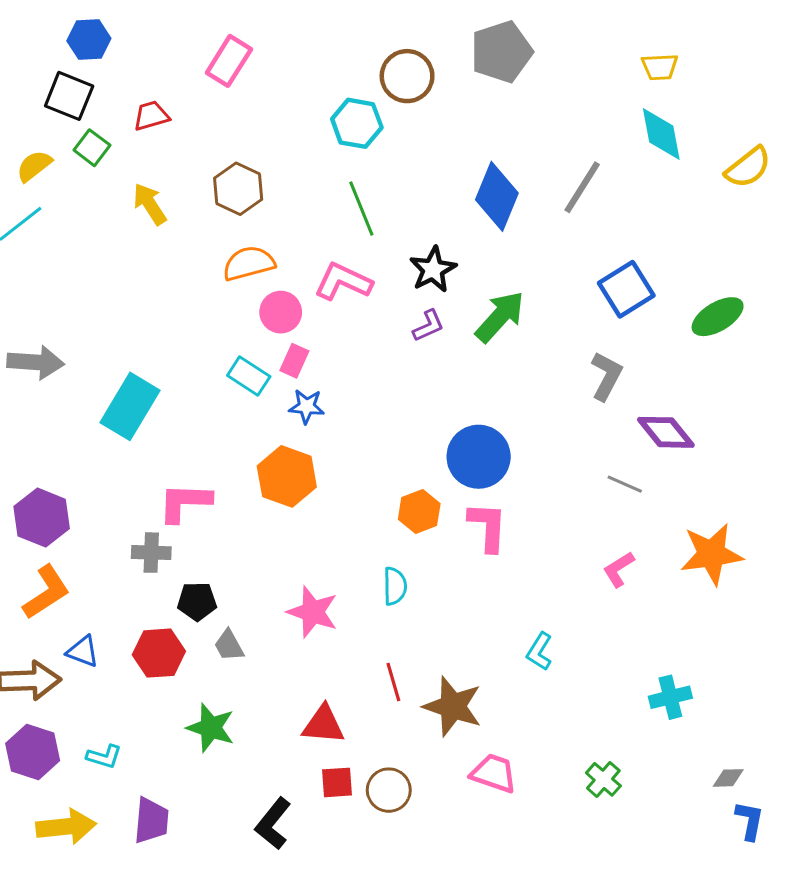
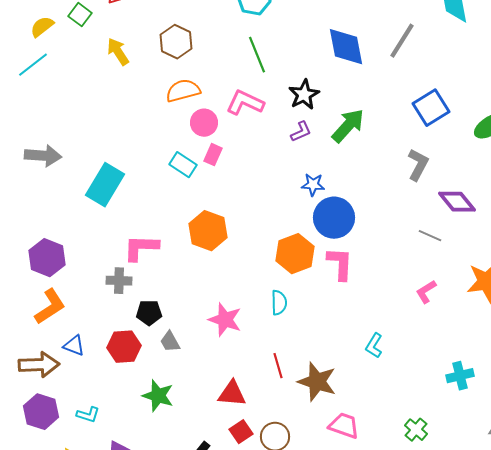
blue diamond: (497, 196) -> (346, 47), turned -33
blue star: (307, 406) -> (313, 185), moved
orange hexagon: (419, 511) -> (295, 254), size x1.4
red square: (337, 782) -> (241, 432), turned -30

